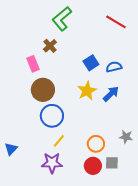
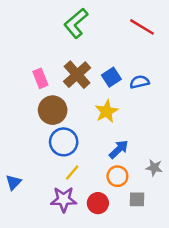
brown cross: (50, 46) -> (77, 75), moved, size x1.6
blue arrow: (111, 94) -> (119, 149), moved
red circle: (93, 166) -> (98, 203), moved

